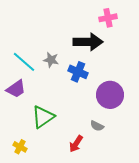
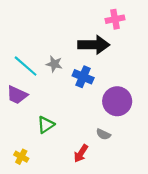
purple trapezoid: (16, 89) -> (17, 95), turned 60
green triangle: (43, 117) -> (46, 125), size x0.7

